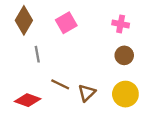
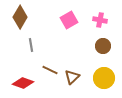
pink square: (66, 23) -> (69, 20), moved

